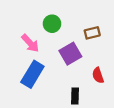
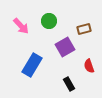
pink arrow: (30, 43) -> (21, 26), moved
black rectangle: (75, 96) -> (69, 84), turned -32

